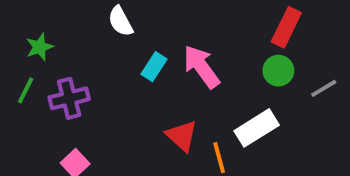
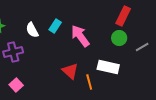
white semicircle: (120, 21) -> (32, 30), moved
cyan rectangle: (154, 67) -> (55, 26), moved
white rectangle: (257, 128) -> (108, 67), turned 45

